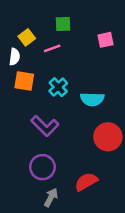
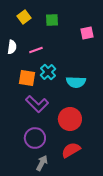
yellow square: (27, 37) -> (24, 17), moved
pink line: (52, 48) -> (36, 50), moved
orange square: (24, 81) -> (27, 78), moved
red circle: (108, 137) -> (70, 119), moved

